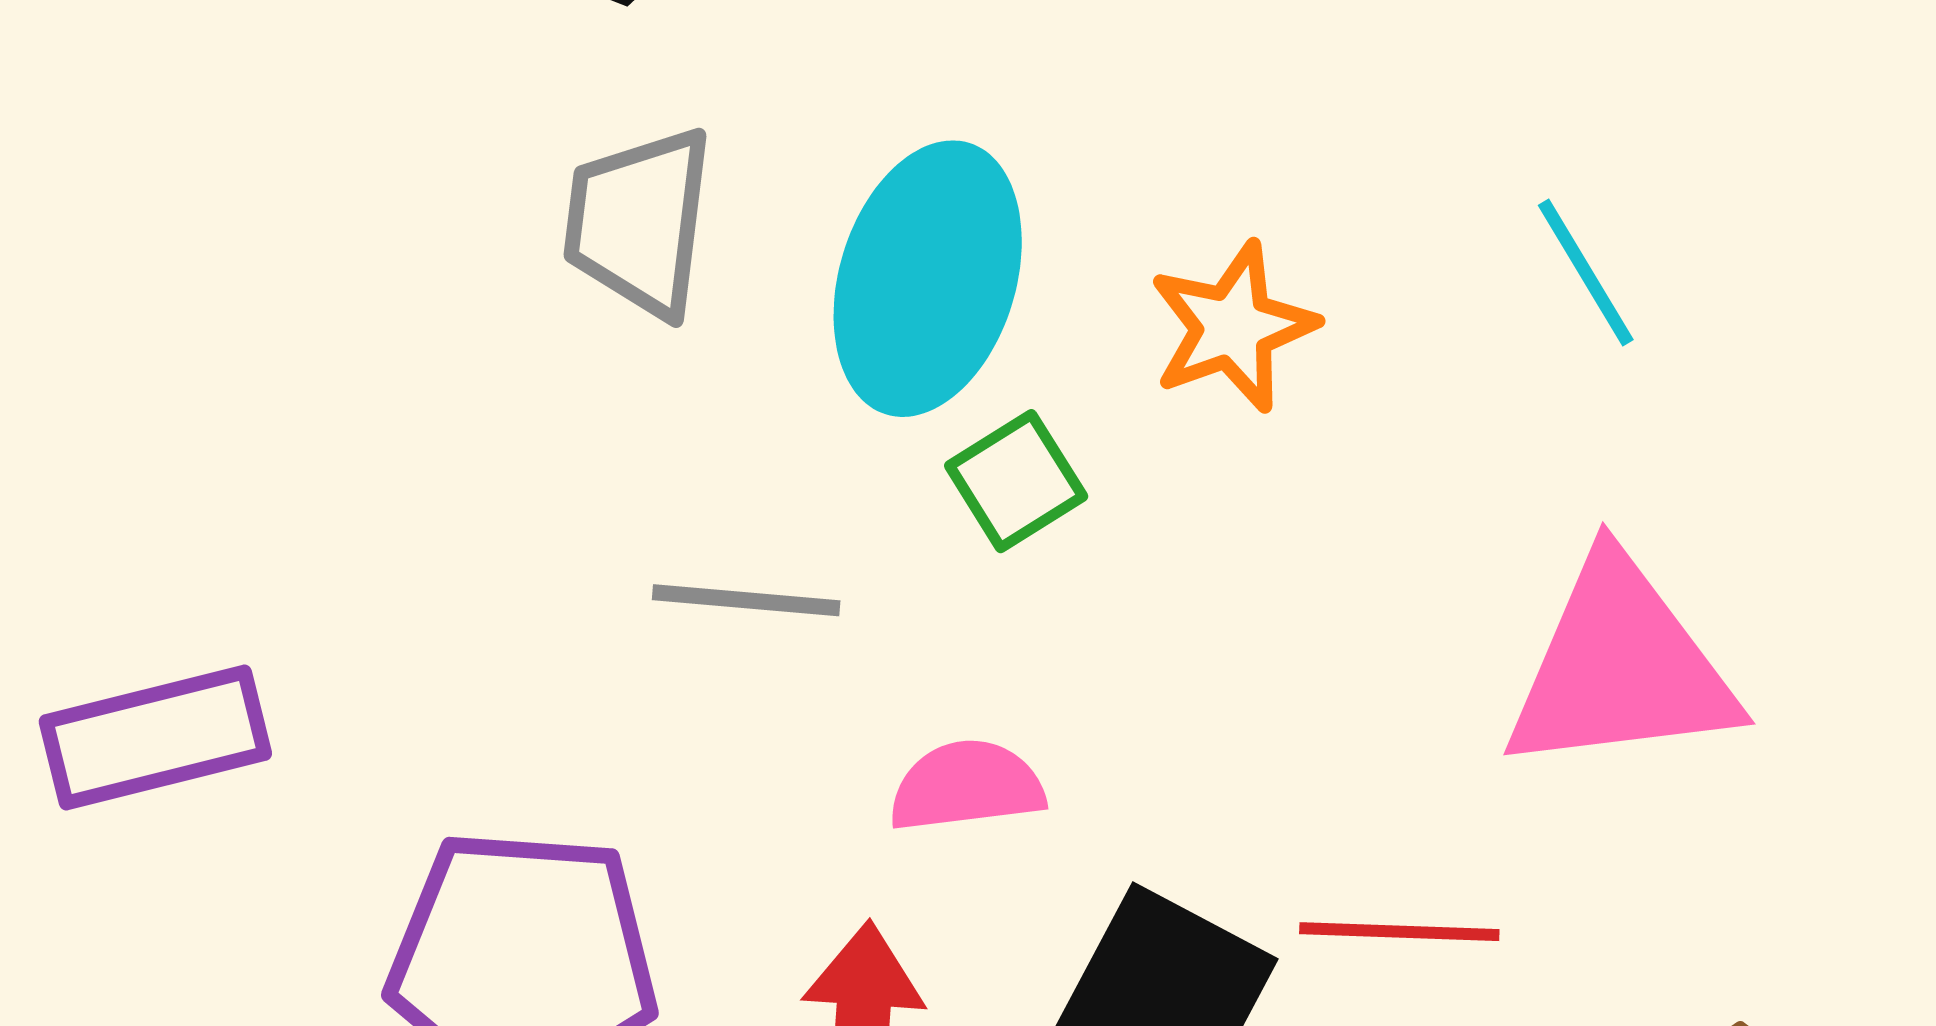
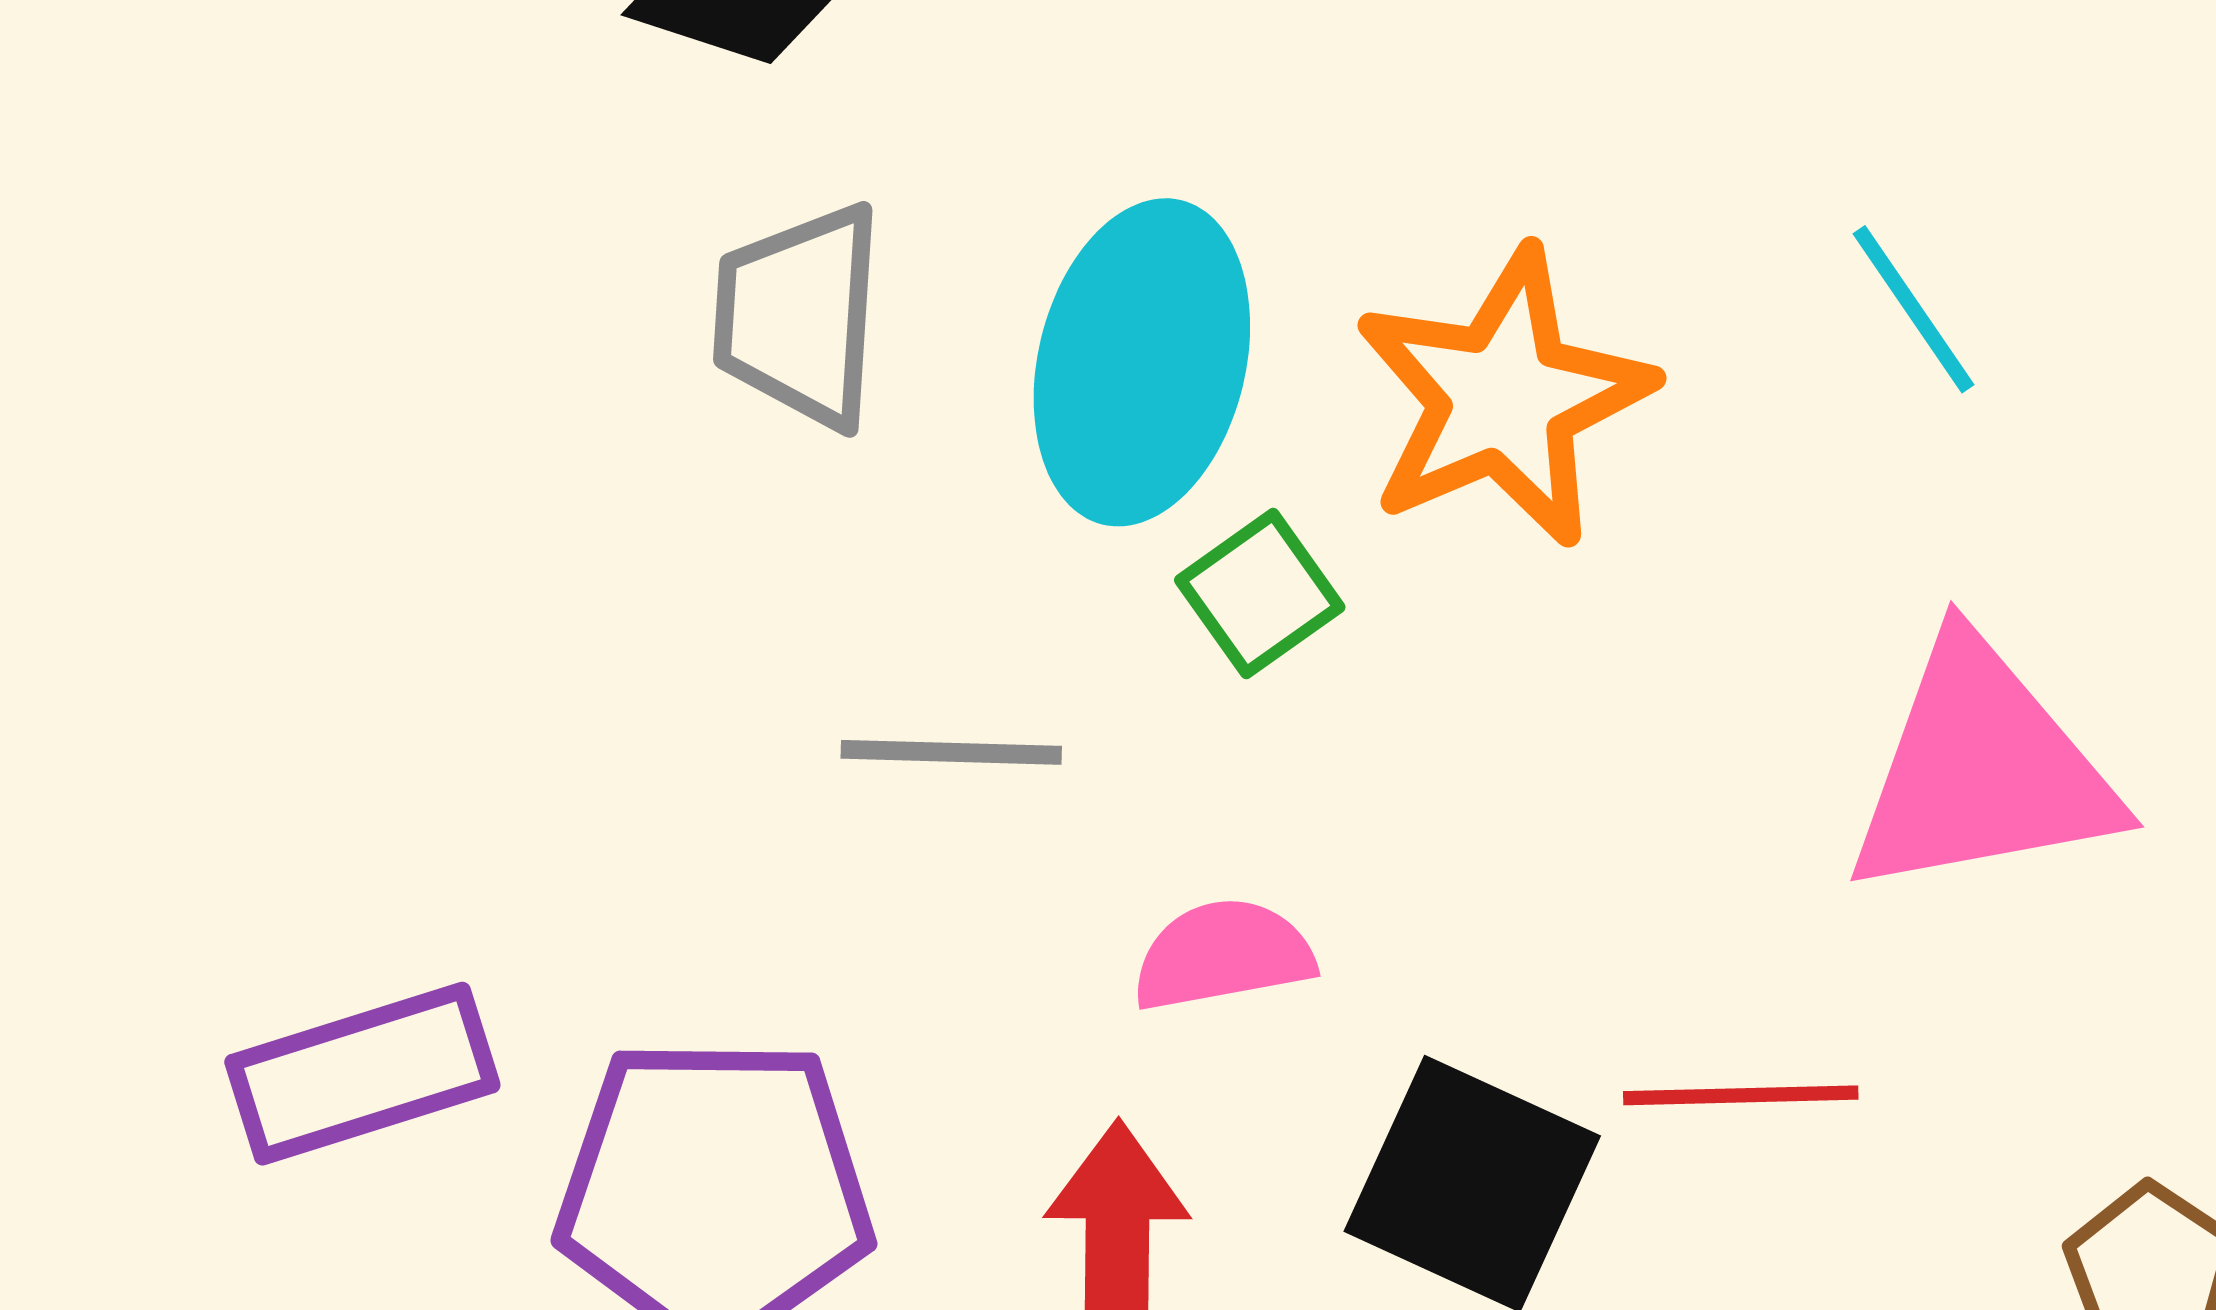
orange star: (1233, 327) -> (1503, 398), size x1.5
purple rectangle: (155, 738) -> (362, 1074), moved

